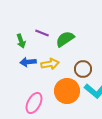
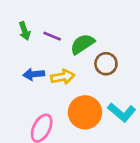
green arrow: (21, 41) -> (25, 31), moved
brown circle: (83, 69) -> (106, 64), moved

